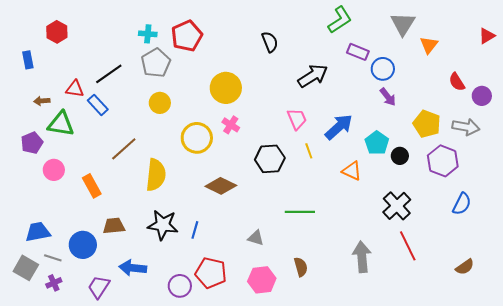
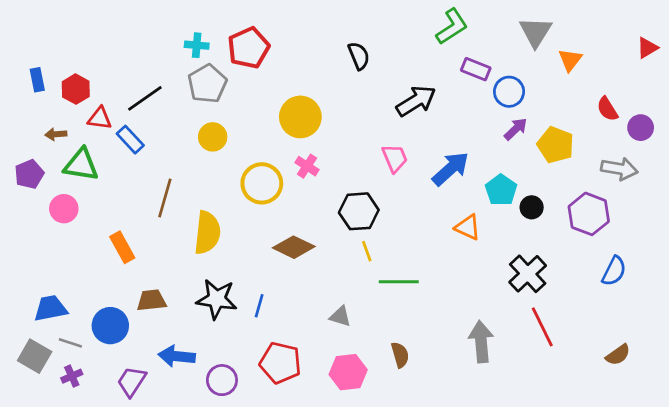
red hexagon: (57, 32) -> (76, 89), moved
purple arrow: (388, 97) -> (516, 129), turned -96
yellow pentagon: (427, 124) -> (556, 145), moved
purple pentagon: (32, 143) -> (29, 174), moved
brown line: (124, 149) -> (165, 198), turned -32
yellow line: (309, 151) -> (367, 251), moved
pink circle: (54, 170) -> (64, 209), moved
purple circle: (180, 286) -> (222, 380), moved

